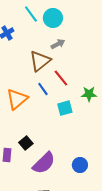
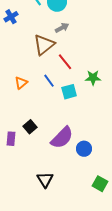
blue line: (43, 89) -> (49, 81), moved
orange triangle: (17, 99) -> (21, 83), size x0.6
purple semicircle: (44, 163) -> (62, 138), moved

